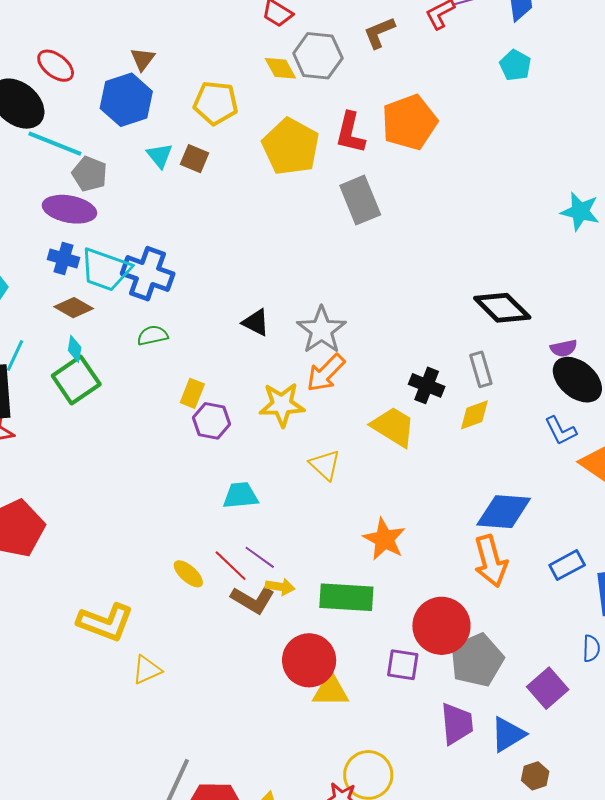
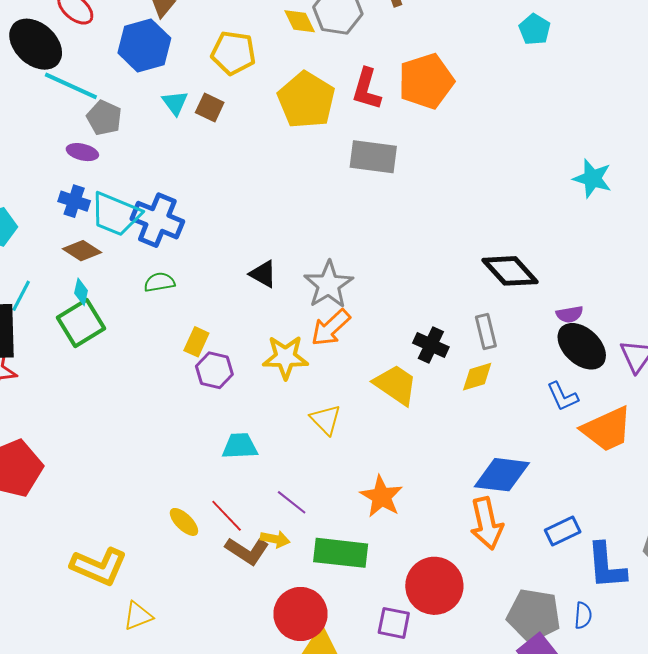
gray rectangle: (360, 200) -> (373, 157), turned -63
purple ellipse: (69, 209) -> (82, 152), size x0.6
purple line: (260, 557) -> (292, 502), moved
gray pentagon: (477, 660) -> (534, 615), moved, turned 30

